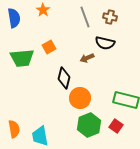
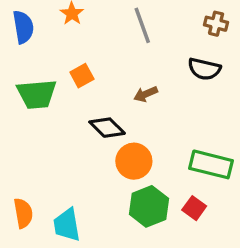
brown cross: (110, 17) -> (216, 24), moved
black semicircle: (105, 43) -> (204, 69), moved
black diamond: (64, 78) -> (107, 128), turned -60

